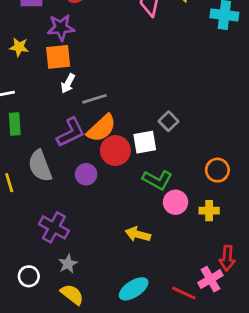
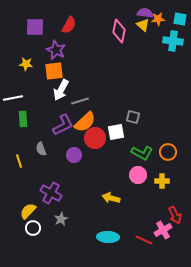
purple star: (61, 28) -> (56, 50), turned 30
white arrow: (68, 83) -> (61, 90), size x1.5
gray square: (169, 121) -> (133, 117), turned -32
gray semicircle: (40, 166) -> (41, 149), size x0.6
green L-shape: (157, 180) -> (142, 153), moved
red arrow: (227, 258) -> (175, 215), turned -30
cyan ellipse: (134, 289) -> (108, 237), turned 35
yellow semicircle: (72, 294) -> (28, 211), moved, turned -84

